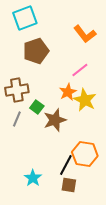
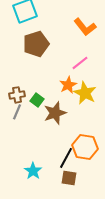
brown cross: (17, 90) -> (17, 95), moved, size x0.7

